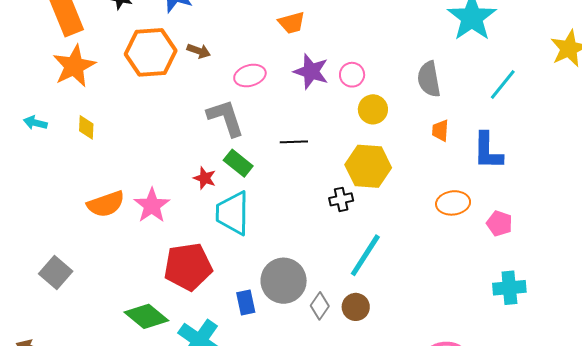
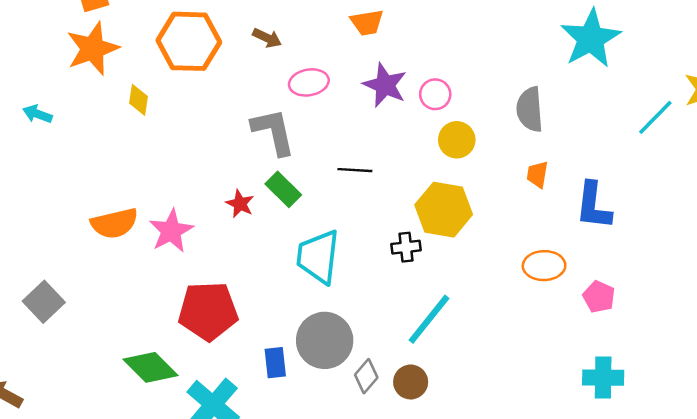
brown arrow: (199, 51) -> (267, 38), moved
cyan line: (503, 84) -> (655, 117), moved
yellow diamond: (86, 127) -> (138, 100), moved
cyan trapezoid: (233, 213) -> (318, 257), moved

